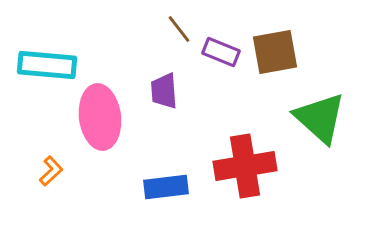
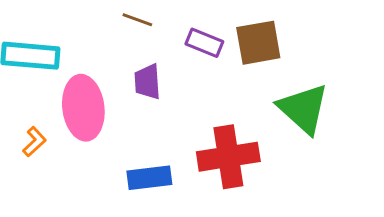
brown line: (179, 29) -> (137, 20), moved, turned -32
orange L-shape: (51, 171) -> (34, 142), moved

